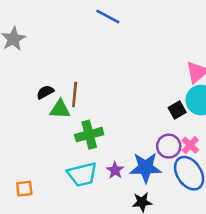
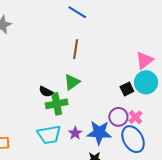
black semicircle: (45, 92) -> (46, 92), moved, turned -128
brown line: (75, 95) -> (76, 49), moved
green triangle: (60, 109) -> (72, 82), moved, turned -42

